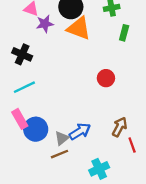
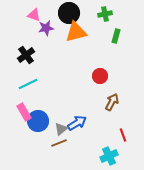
orange triangle: (79, 28) -> (76, 32), turned -35
black cross: (22, 54) -> (26, 55), turned 30
brown arrow: (120, 127) -> (112, 102), moved
cyan cross: (99, 169) -> (109, 156), moved

